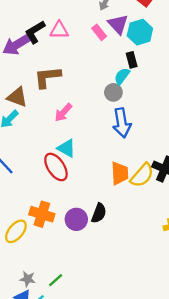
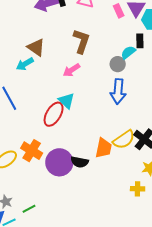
brown L-shape: (47, 77) -> (81, 41), moved, turned 100
red ellipse: (56, 167) -> (54, 114), turned 50
orange trapezoid: (120, 173) -> (104, 148), moved
black semicircle: (99, 213) -> (80, 162), turned 66
purple circle: (76, 219) -> (59, 162), size x1.4

